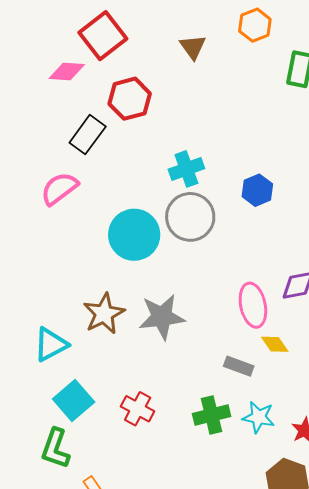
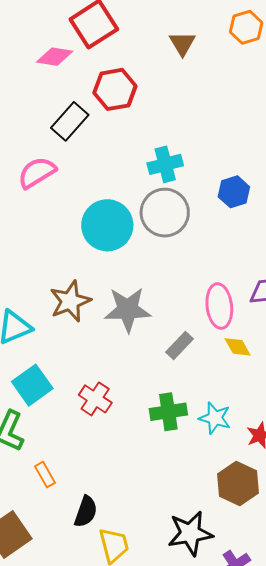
gray rectangle: (239, 366) -> (179, 345), moved, turned -72

